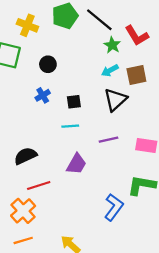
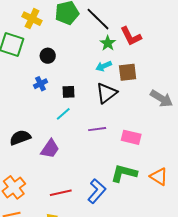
cyan line: (70, 126) -> (63, 114), turned -42
purple trapezoid: (76, 164) -> (50, 149), moved
red line: (39, 186) -> (61, 193), moved

